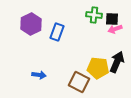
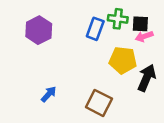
blue rectangle: (57, 32) -> (95, 29), moved
yellow pentagon: (98, 68) -> (123, 60), moved
blue arrow: (39, 75) -> (49, 94), turned -56

